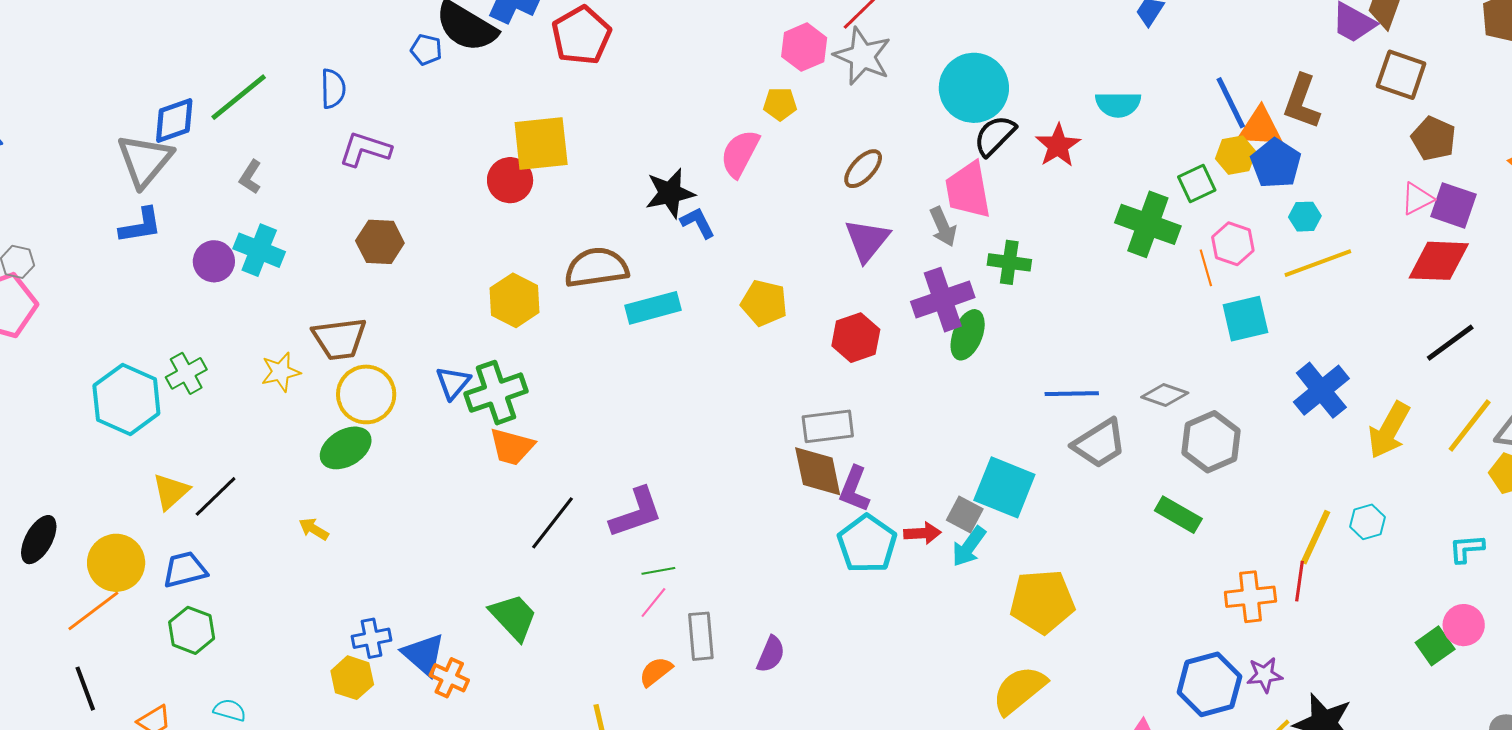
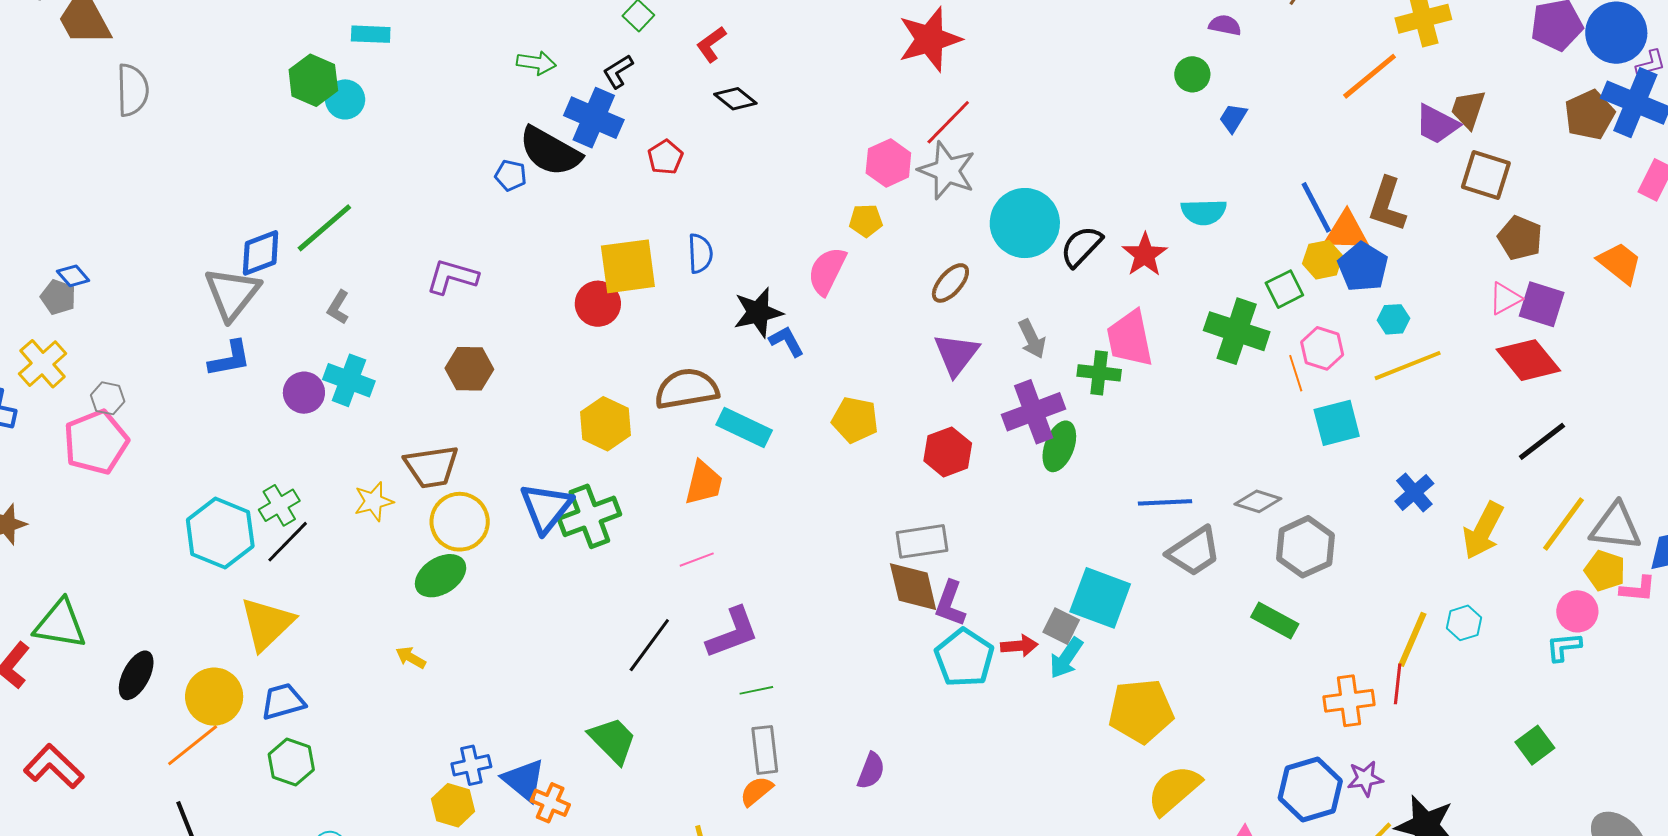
red pentagon: (581, 35) -> (665, 157), size x0.6
cyan circle: (974, 88) -> (1025, 223), moved
blue semicircle: (333, 89) -> (700, 253), moved
pink trapezoid: (968, 190) -> (1130, 339), moved
red diamond: (1439, 261) -> (1528, 360), turned 50
cyan rectangle: (653, 308) -> (744, 428), turned 42
blue triangle: (453, 383) -> (546, 508), size x1.5
blue cross: (1321, 390) -> (1414, 492), size x0.7
orange trapezoid: (512, 447) -> (704, 483), moved, turned -90
yellow triangle: (171, 491) -> (267, 624), size x1.5
black line: (216, 496) -> (288, 542), moved
pink line: (653, 602) -> (697, 560), moved, turned 32
pink circle: (1464, 625) -> (1577, 611), moved
gray rectangle: (701, 636) -> (765, 750), moved
yellow semicircle: (1019, 690) -> (1174, 790), moved

